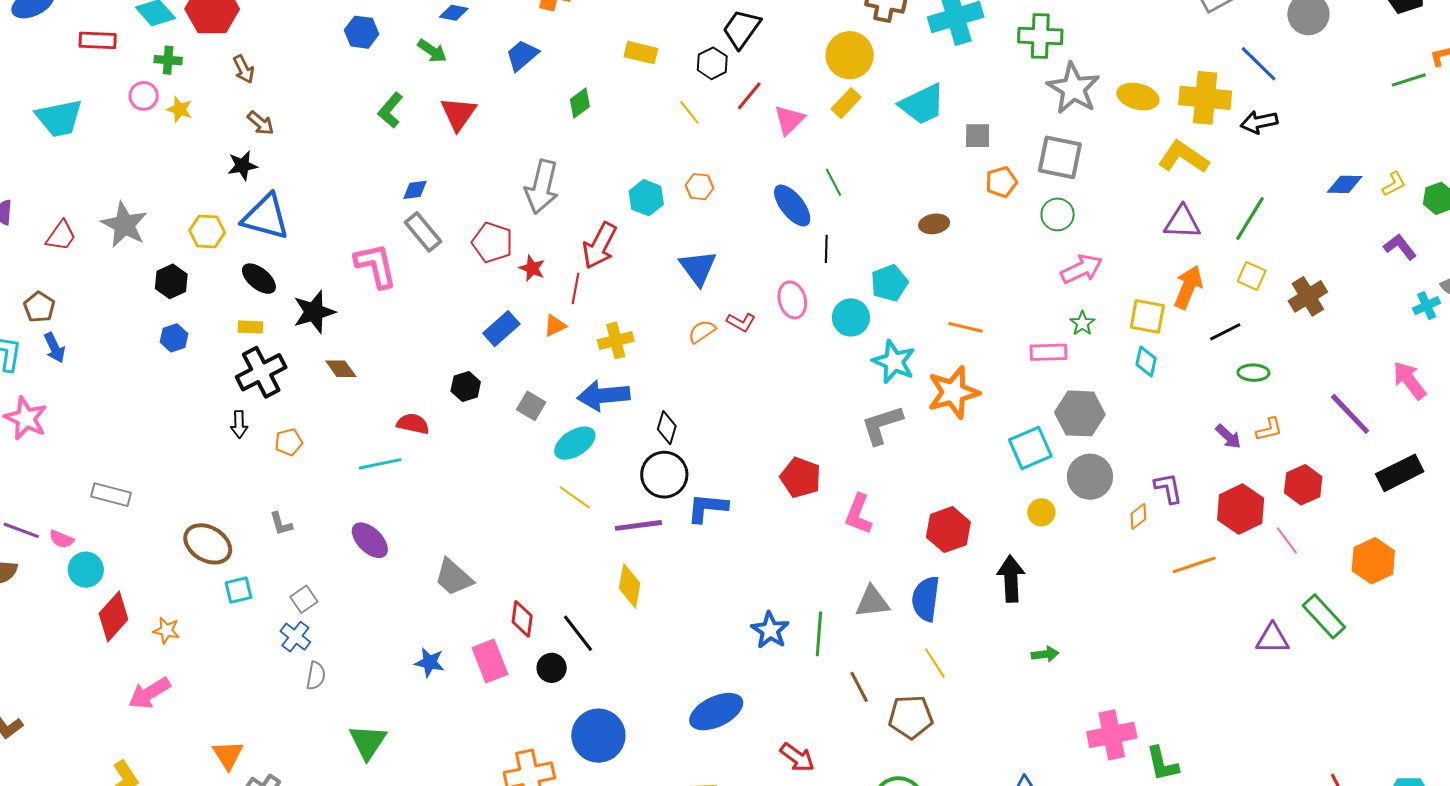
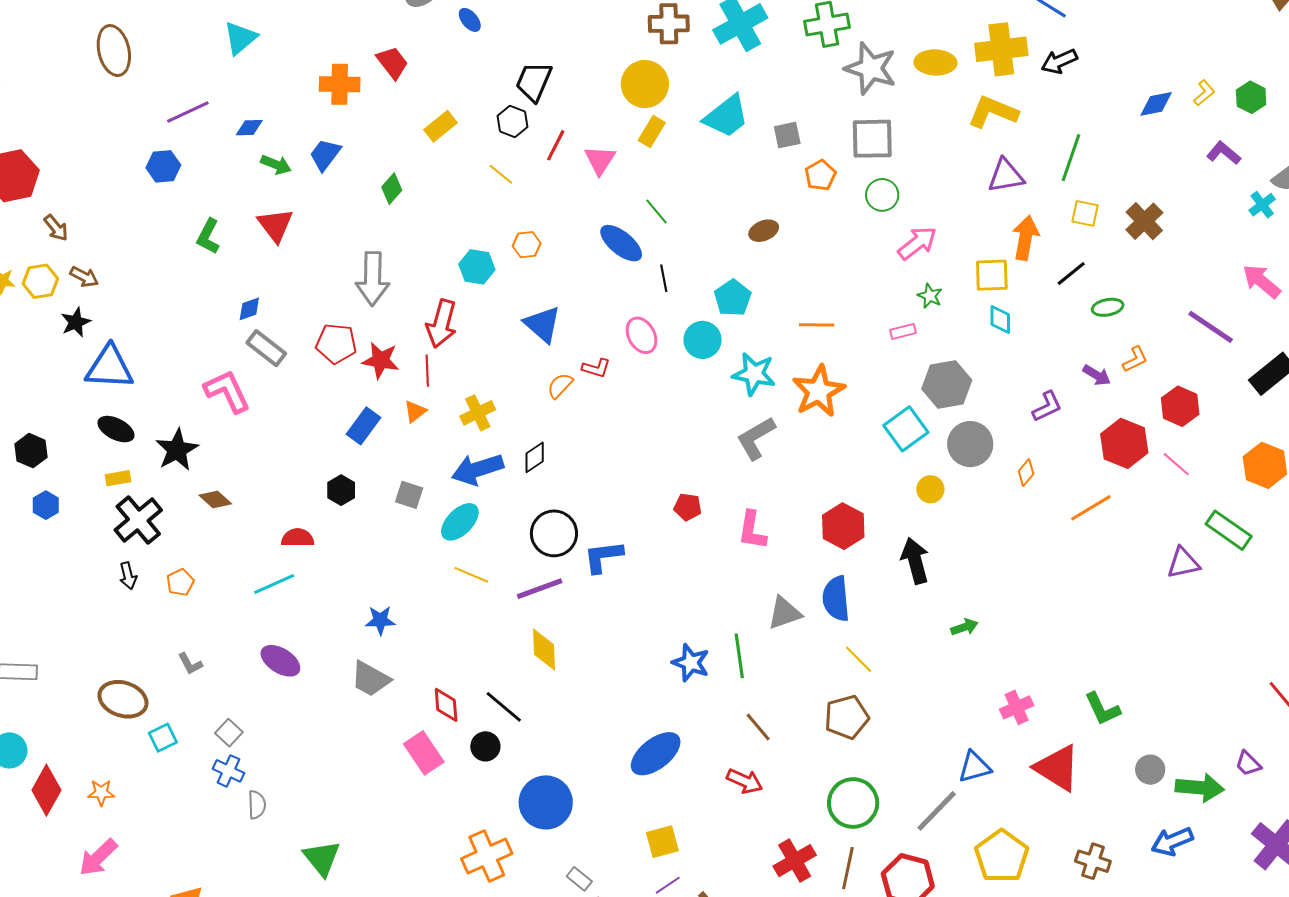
green arrow: (432, 51) -> (276, 165), moved
yellow rectangle: (641, 53) -> (441, 126), turned -40
yellow hexagon: (207, 232) -> (40, 281), moved
red star: (532, 268) -> (381, 360), size x1.4
pink rectangle: (1049, 352) -> (903, 331), size x0.7
black diamond: (667, 428) -> (535, 457), moved, turned 52
red pentagon: (801, 477) -> (688, 507), size x0.7
purple L-shape: (1168, 488) -> (1047, 406), moved, turned 88
blue star: (430, 662) -> (380, 620), moved
brown line: (859, 687) -> (758, 727), moved
pink cross: (1112, 735) -> (1017, 707), moved, size x0.7

